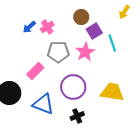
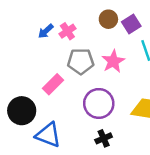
purple square: (94, 31) -> (131, 24), moved
blue triangle: (43, 104) -> (48, 135), moved

